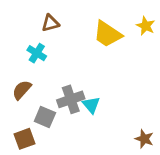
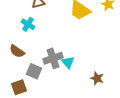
brown semicircle: (22, 90) -> (17, 51), turned -98
brown star: (144, 139) -> (97, 78), moved

